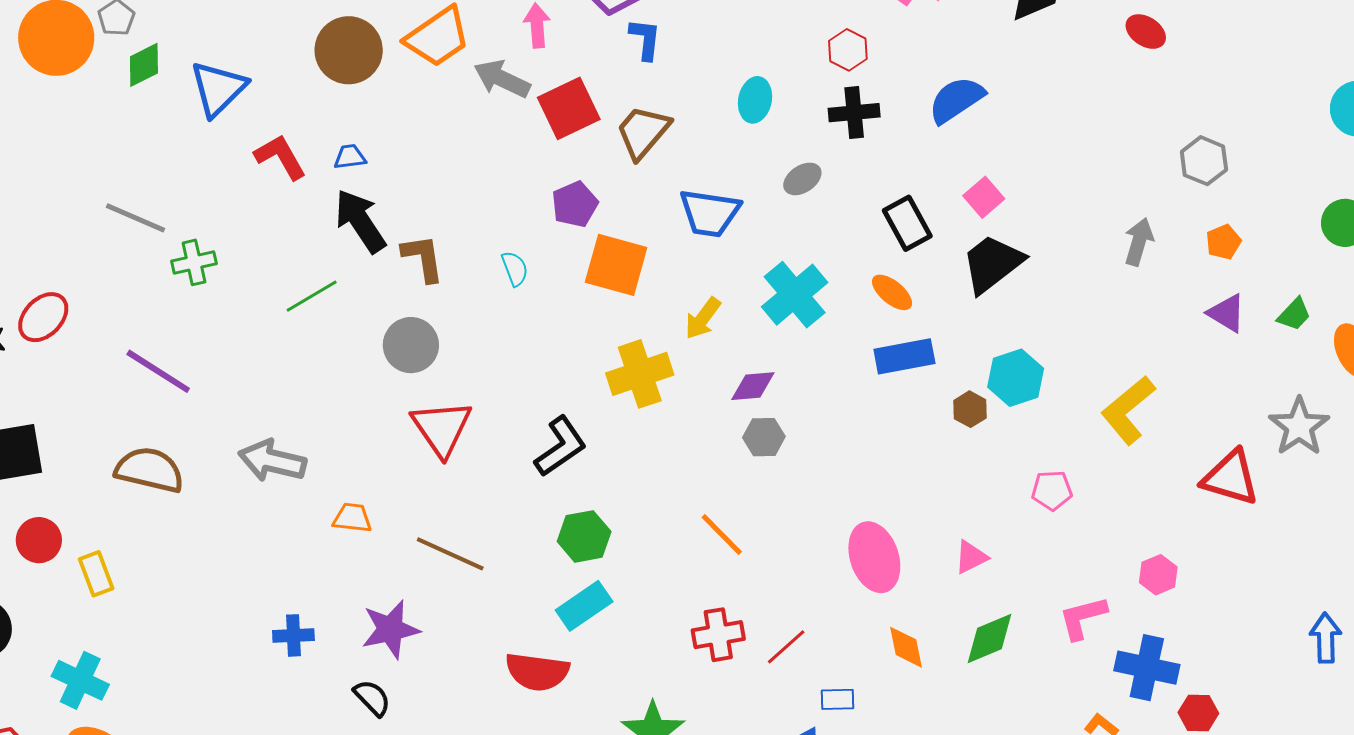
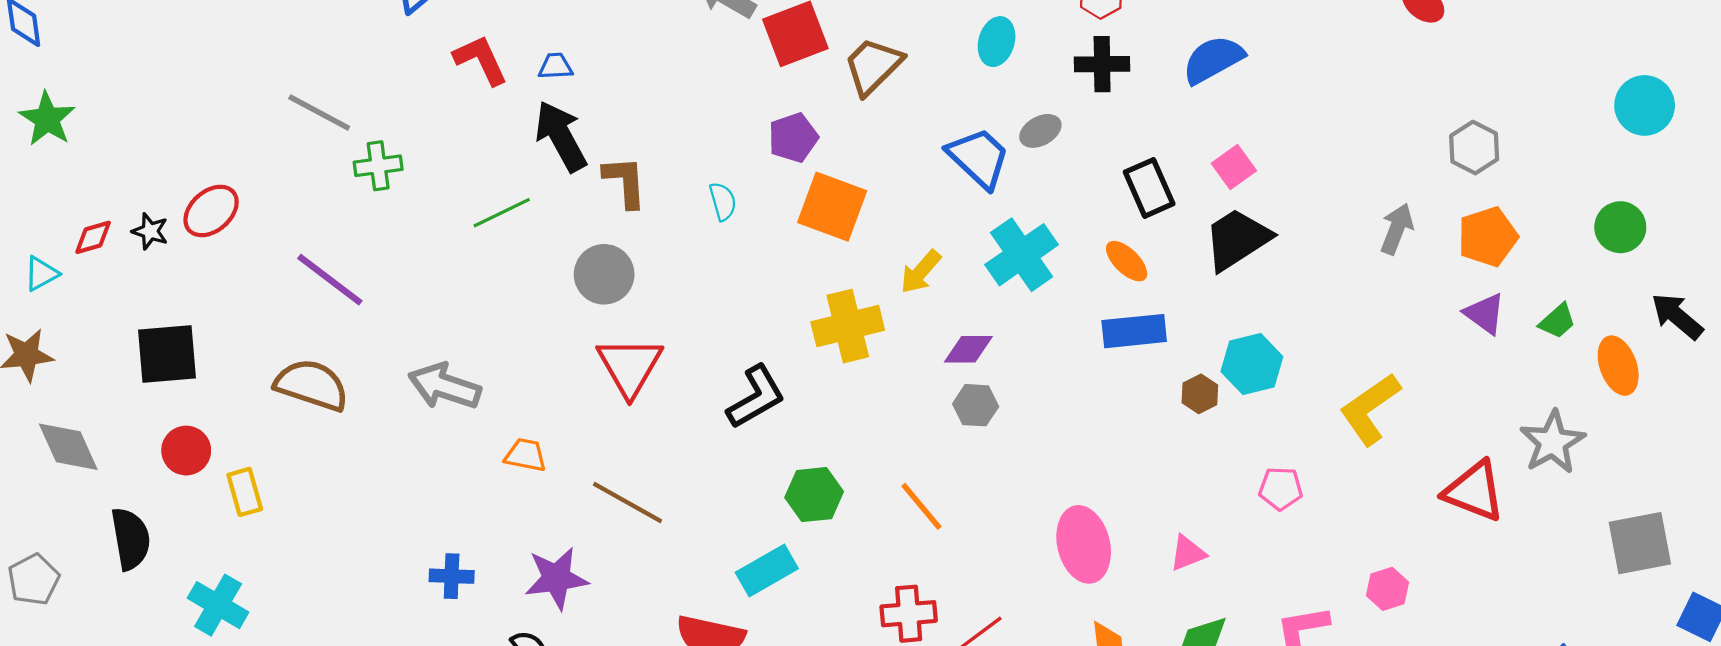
blue trapezoid: (710, 213) -> (979, 158), moved, turned -150
orange pentagon: (1223, 242) -> (1488, 237), size x1.6
green hexagon: (584, 536) -> (814, 495), moved

